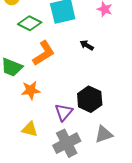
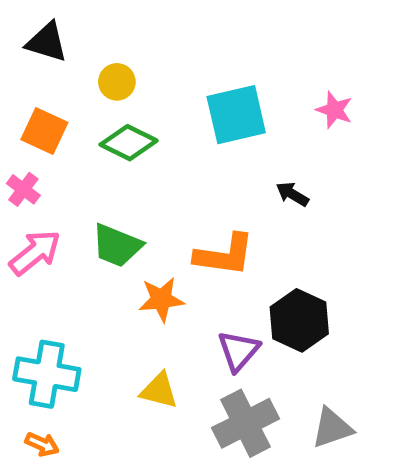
green diamond: (30, 23) -> (129, 143), moved
orange L-shape: (44, 53) -> (224, 255), moved, turned 40
gray triangle: (104, 134) -> (332, 428), moved

